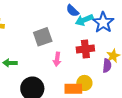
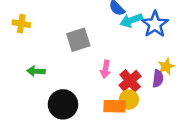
red cross: (85, 49) -> (130, 81), moved, turned -36
pink arrow: (57, 59) -> (105, 69), moved

